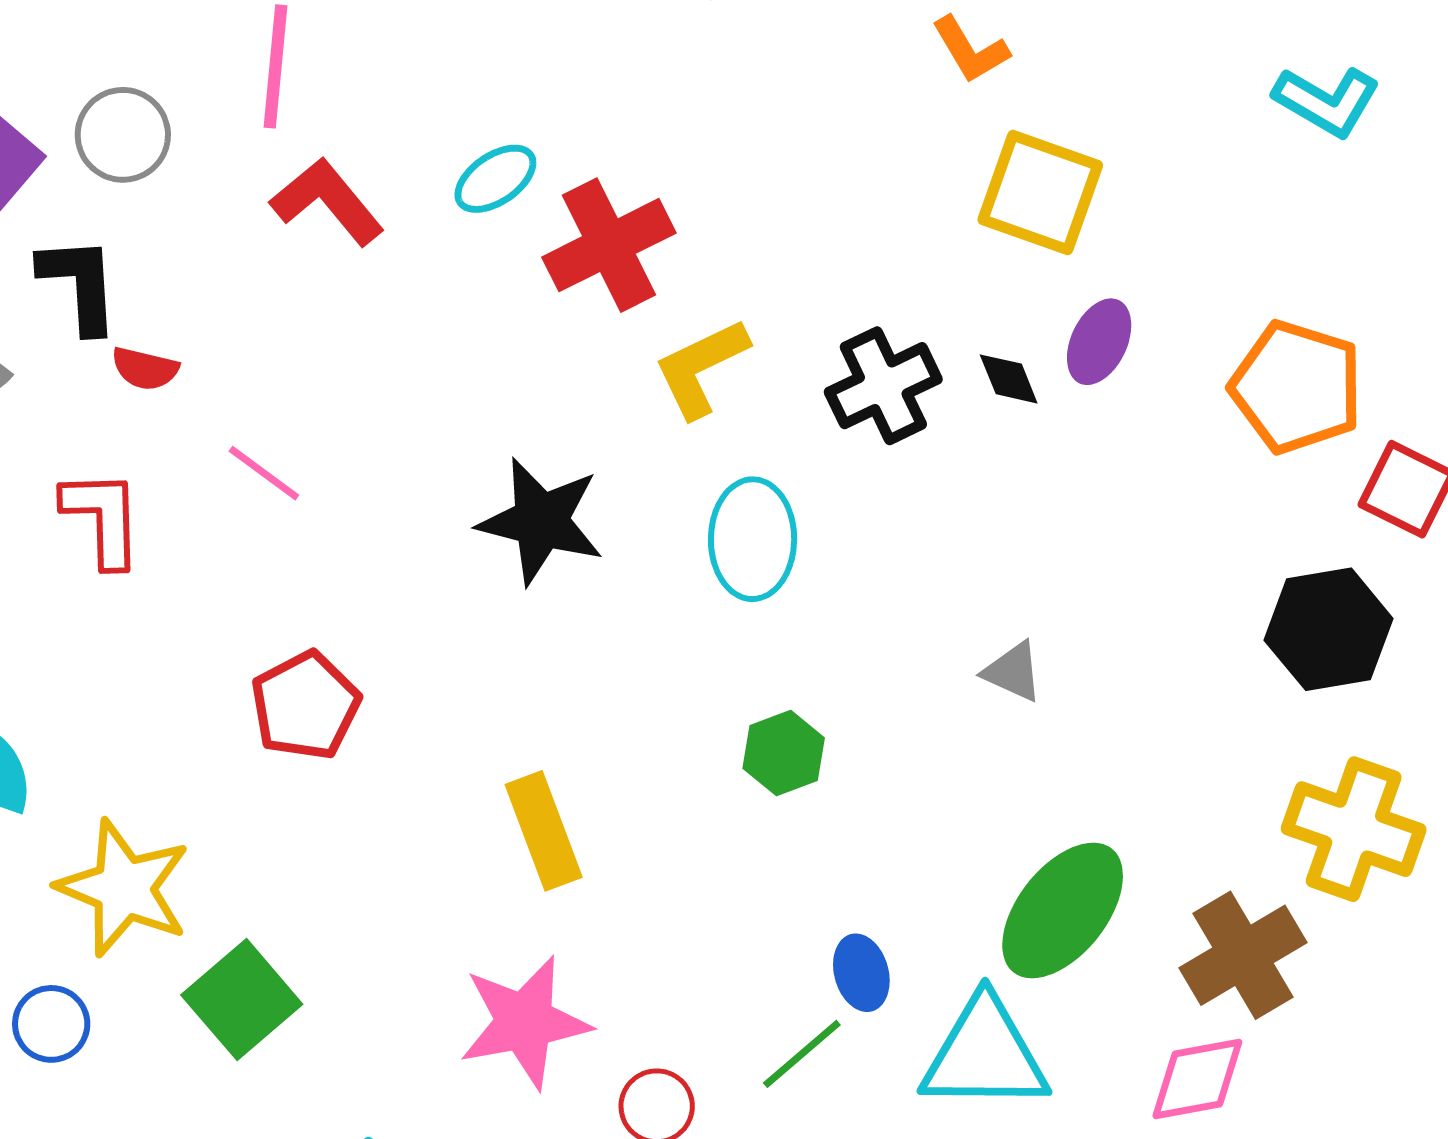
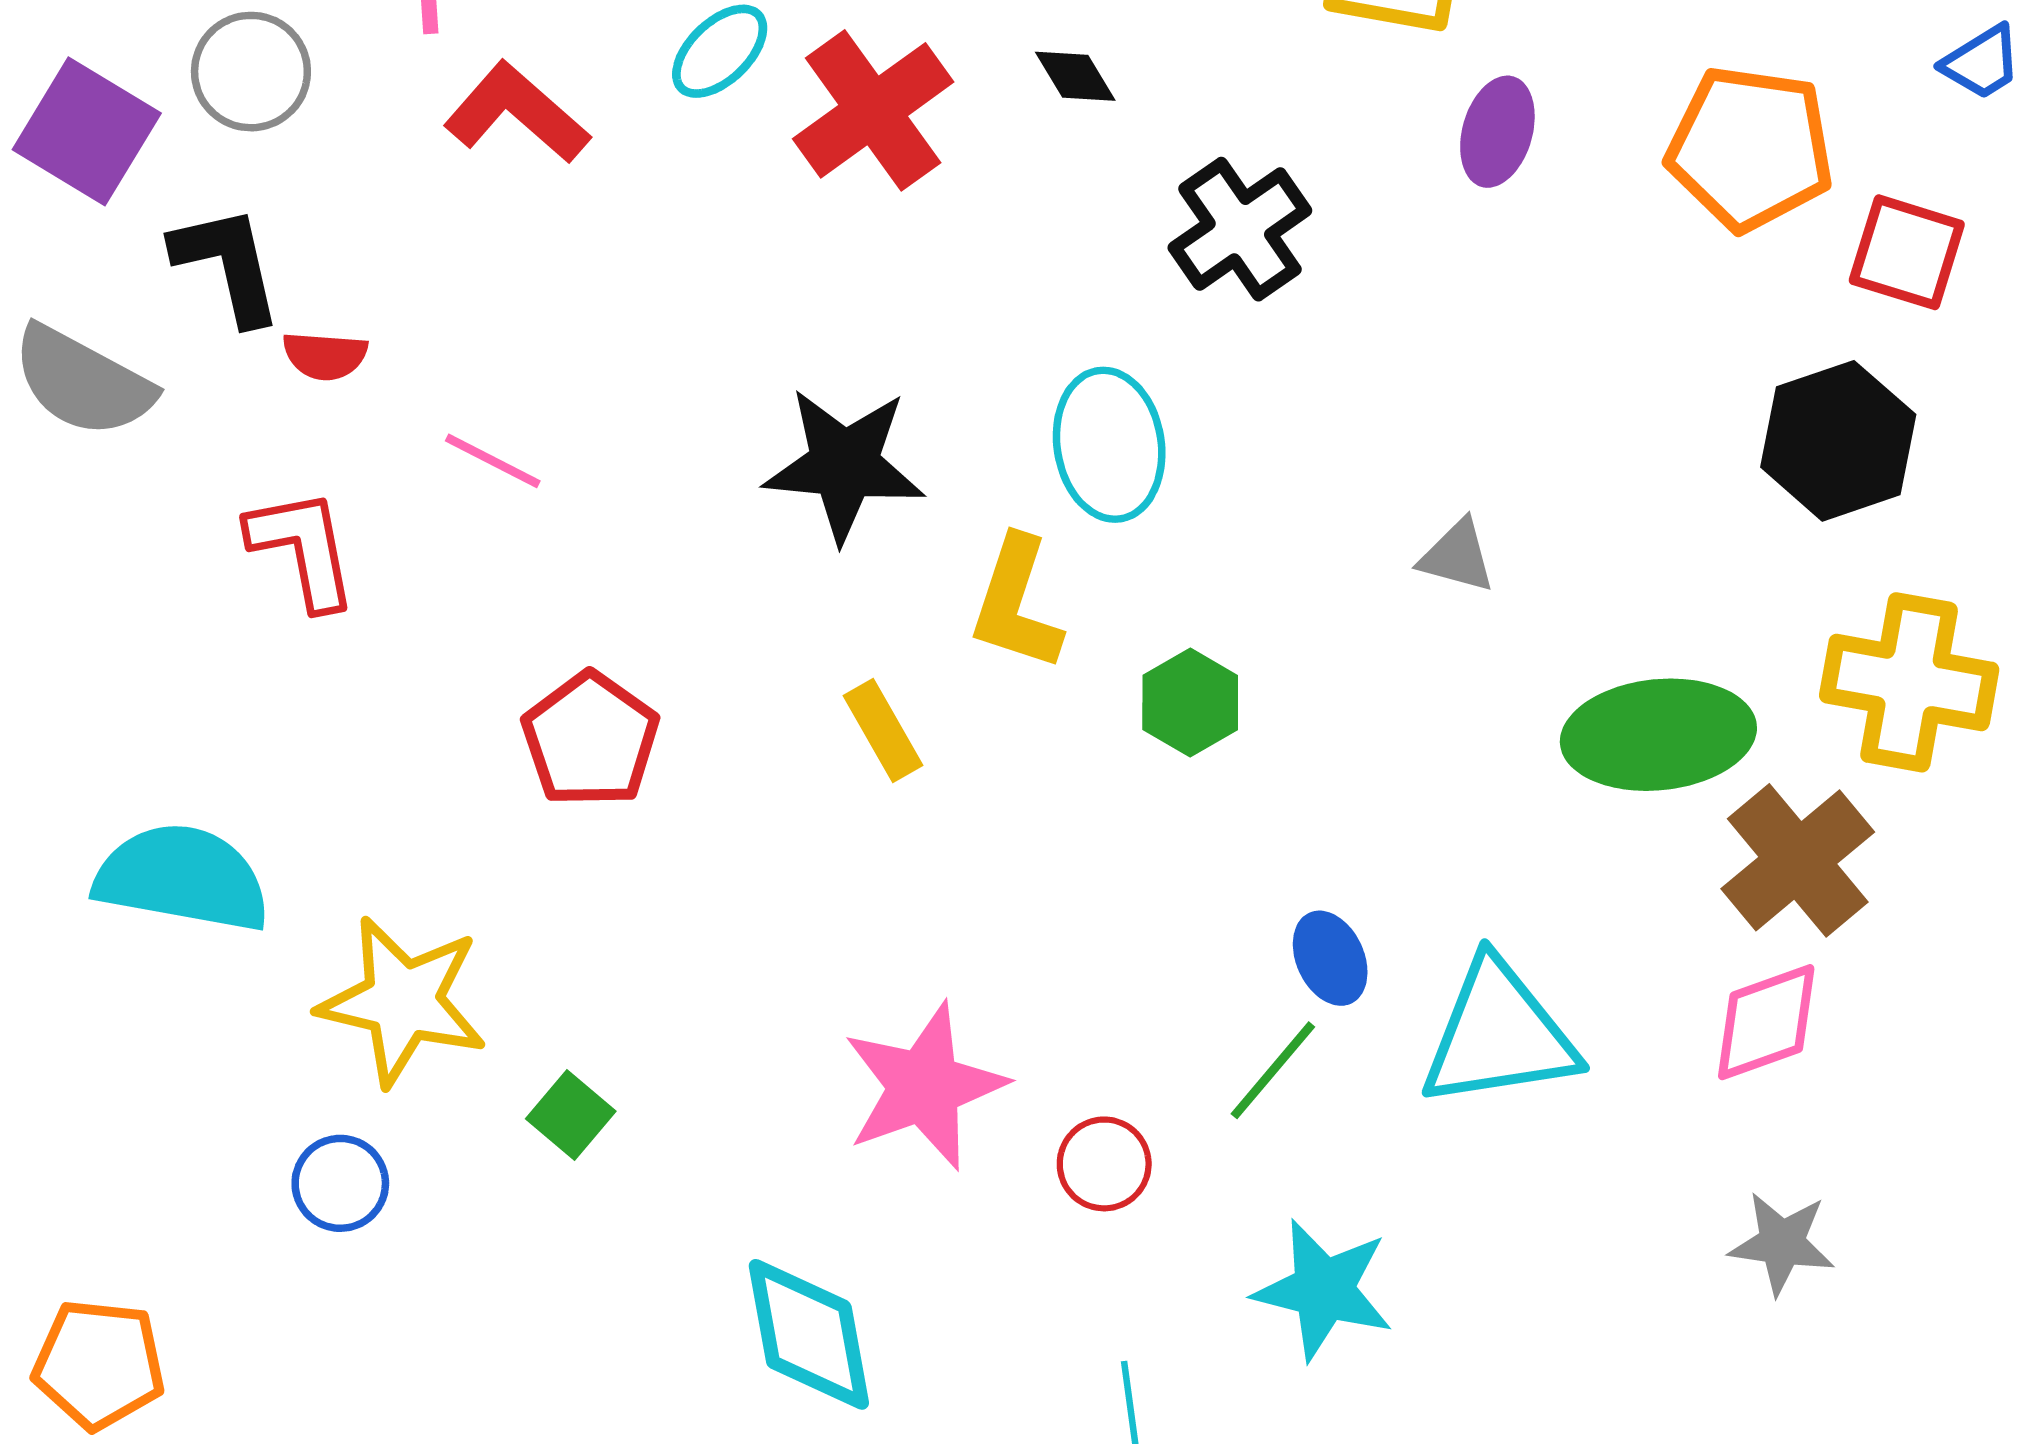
yellow L-shape: (701, 368) -> (1016, 604), moved, turned -37
black diamond: (1009, 379) -> (1075, 76), moved
yellow rectangle: (544, 831) -> (883, 731), moved, size x0.7
green ellipse: (1063, 910) -> (1658, 735), moved, turned 55
green square: (242, 1000) -> (571, 1115), size x0.6

